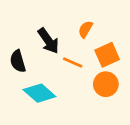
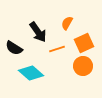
black semicircle: (18, 61) -> (14, 48), turned -42
orange line: (73, 62) -> (57, 49), turned -42

